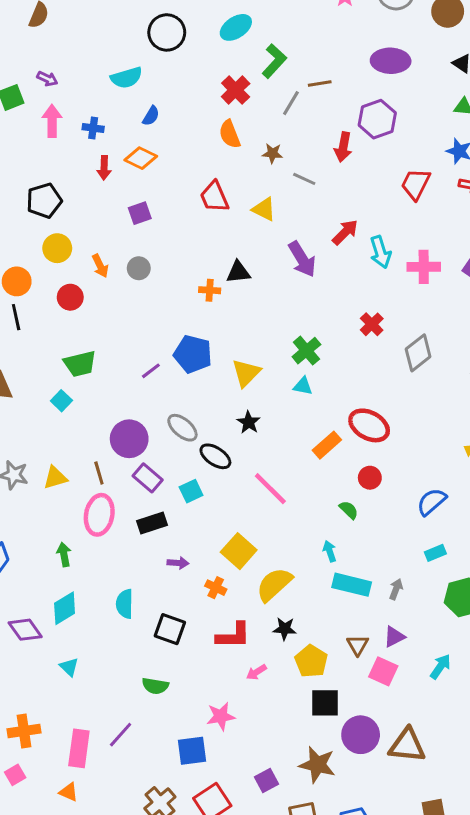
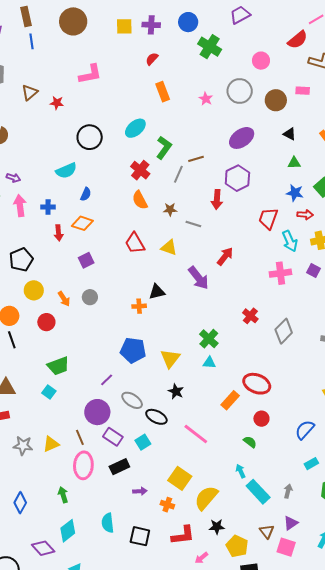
purple ellipse: (391, 61) -> (242, 138), turned -30
cyan arrow: (380, 252) -> (290, 241), moved
purple line: (151, 371) -> (107, 380), moved
cyan rectangle: (352, 585) -> (258, 492), turned 40

